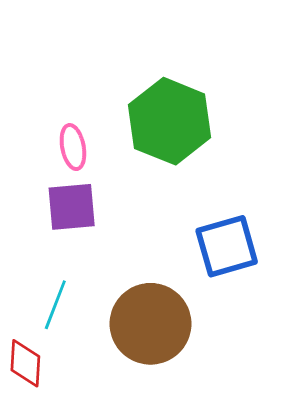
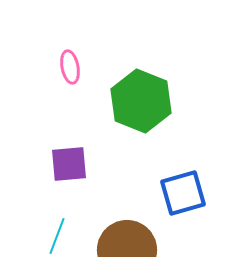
pink ellipse: (73, 147) -> (70, 67), moved

